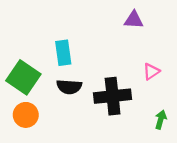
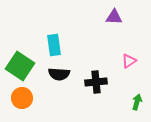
black cross: (113, 96) -> (96, 82), size x0.7

